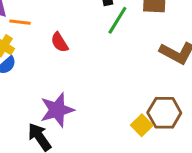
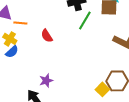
purple star: (57, 110) -> (46, 81), size x0.6

